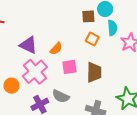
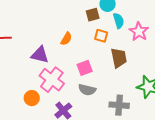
orange semicircle: (56, 49) -> (66, 39), moved
brown trapezoid: (94, 72) -> (119, 58), moved
gray semicircle: (61, 96) -> (87, 90), moved

